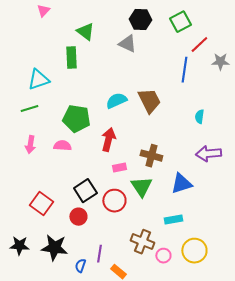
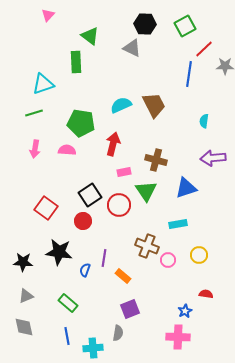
black star: (19, 246) -> (23, 262), moved
yellow circle: (194, 251) -> (199, 255), size x0.7

